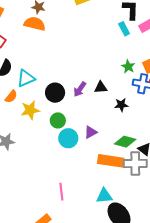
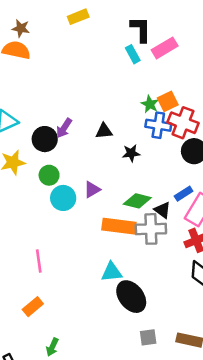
green star: (128, 67) -> (150, 104), moved
purple arrow: (80, 89) -> (64, 128), moved
pink line: (61, 192) -> (39, 261), moved

